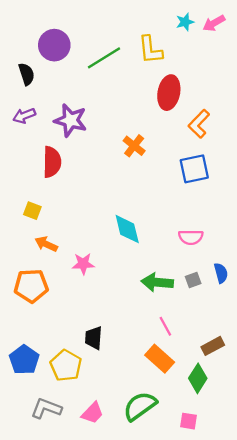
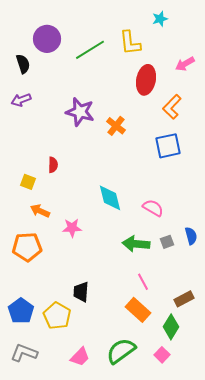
pink arrow: (214, 23) -> (185, 64), moved
purple star: (70, 120) -> (80, 112), moved
red semicircle: (52, 162) -> (53, 165), moved, size x0.6
pink semicircle: (191, 237) -> (153, 208), moved, turned -150
gray L-shape: (46, 408) -> (24, 353), moved
pink square: (188, 421) -> (162, 355), moved, turned 35

